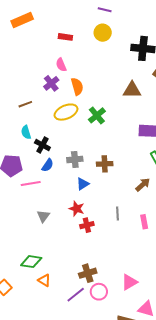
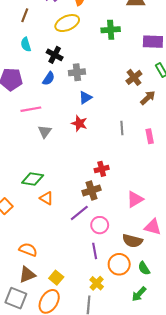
brown line: (25, 104) -> (25, 15), turned -48
green cross: (97, 115) -> (111, 30), moved, turned 36
black cross: (42, 145) -> (55, 55), moved
brown cross: (105, 164) -> (134, 77), moved, turned -35
pink line: (31, 184) -> (31, 109), moved
red cross: (87, 225) -> (102, 169), moved
pink circle: (99, 292) -> (100, 225), moved

